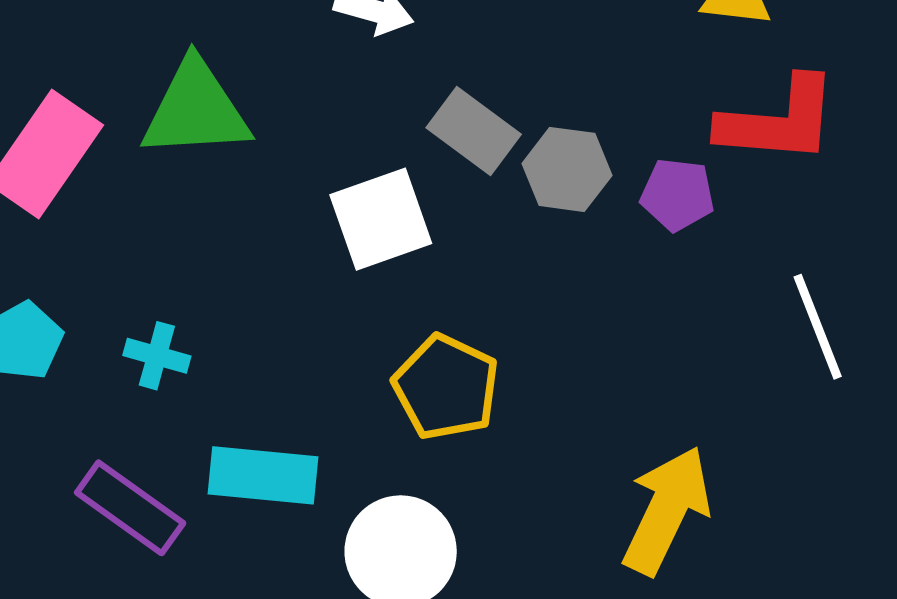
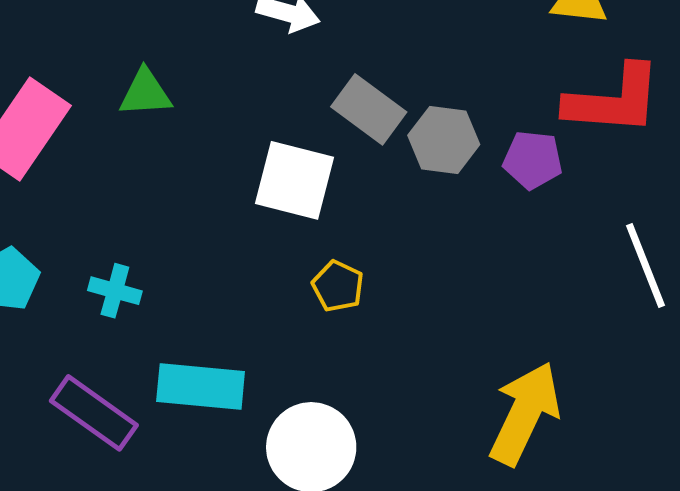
green triangle: (196, 110) -> (145, 93), size x0.6
white square: (381, 219) -> (294, 180), turned 34
yellow pentagon: (446, 387) -> (338, 286), moved, size x0.6

